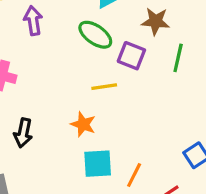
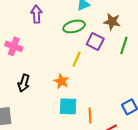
green ellipse: (95, 35) -> (74, 26), turned -55
yellow line: (104, 87) -> (77, 59), turned -63
orange line: (134, 175) -> (90, 115), turned -35

